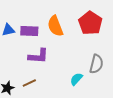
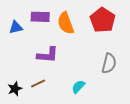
purple rectangle: (29, 31) -> (40, 17), moved
cyan semicircle: (76, 79) -> (78, 87), moved

